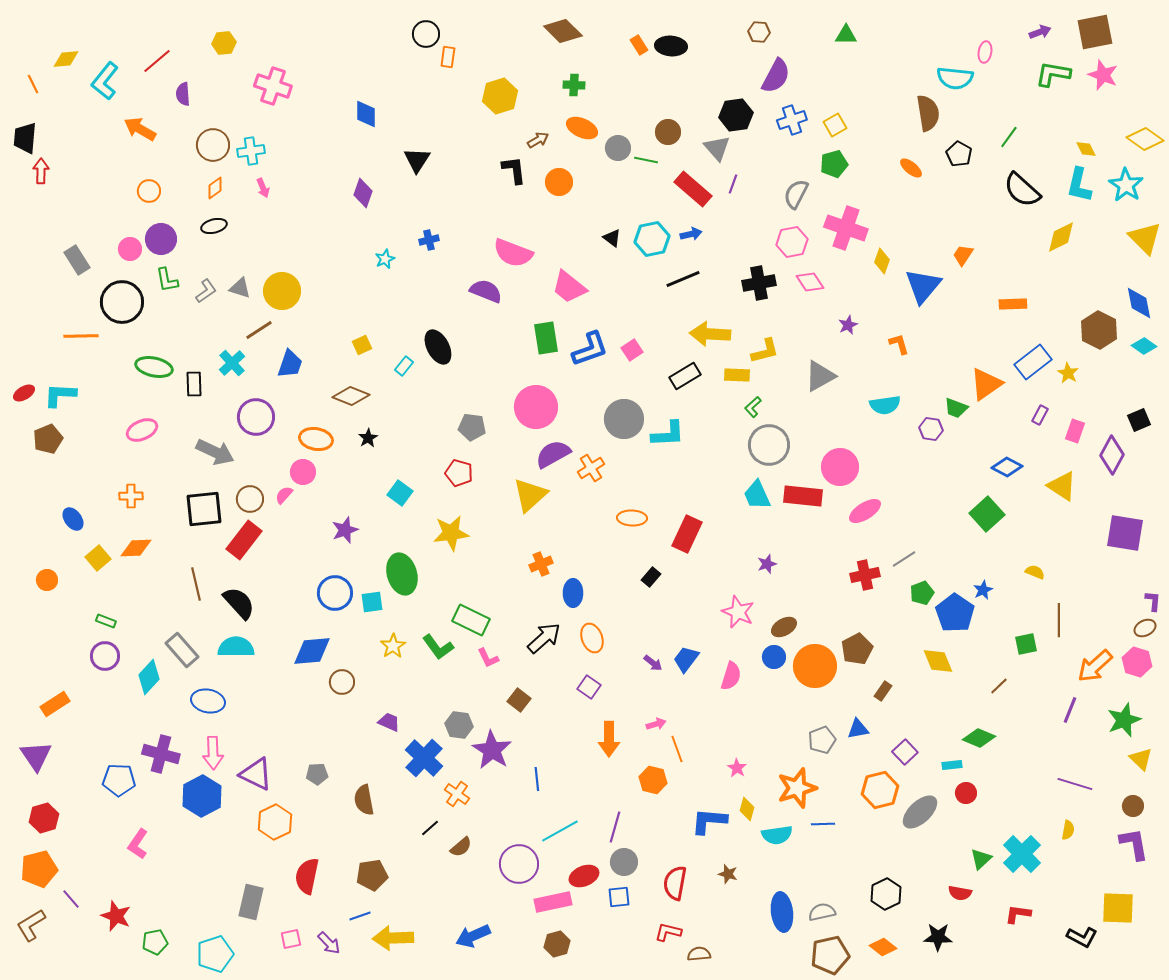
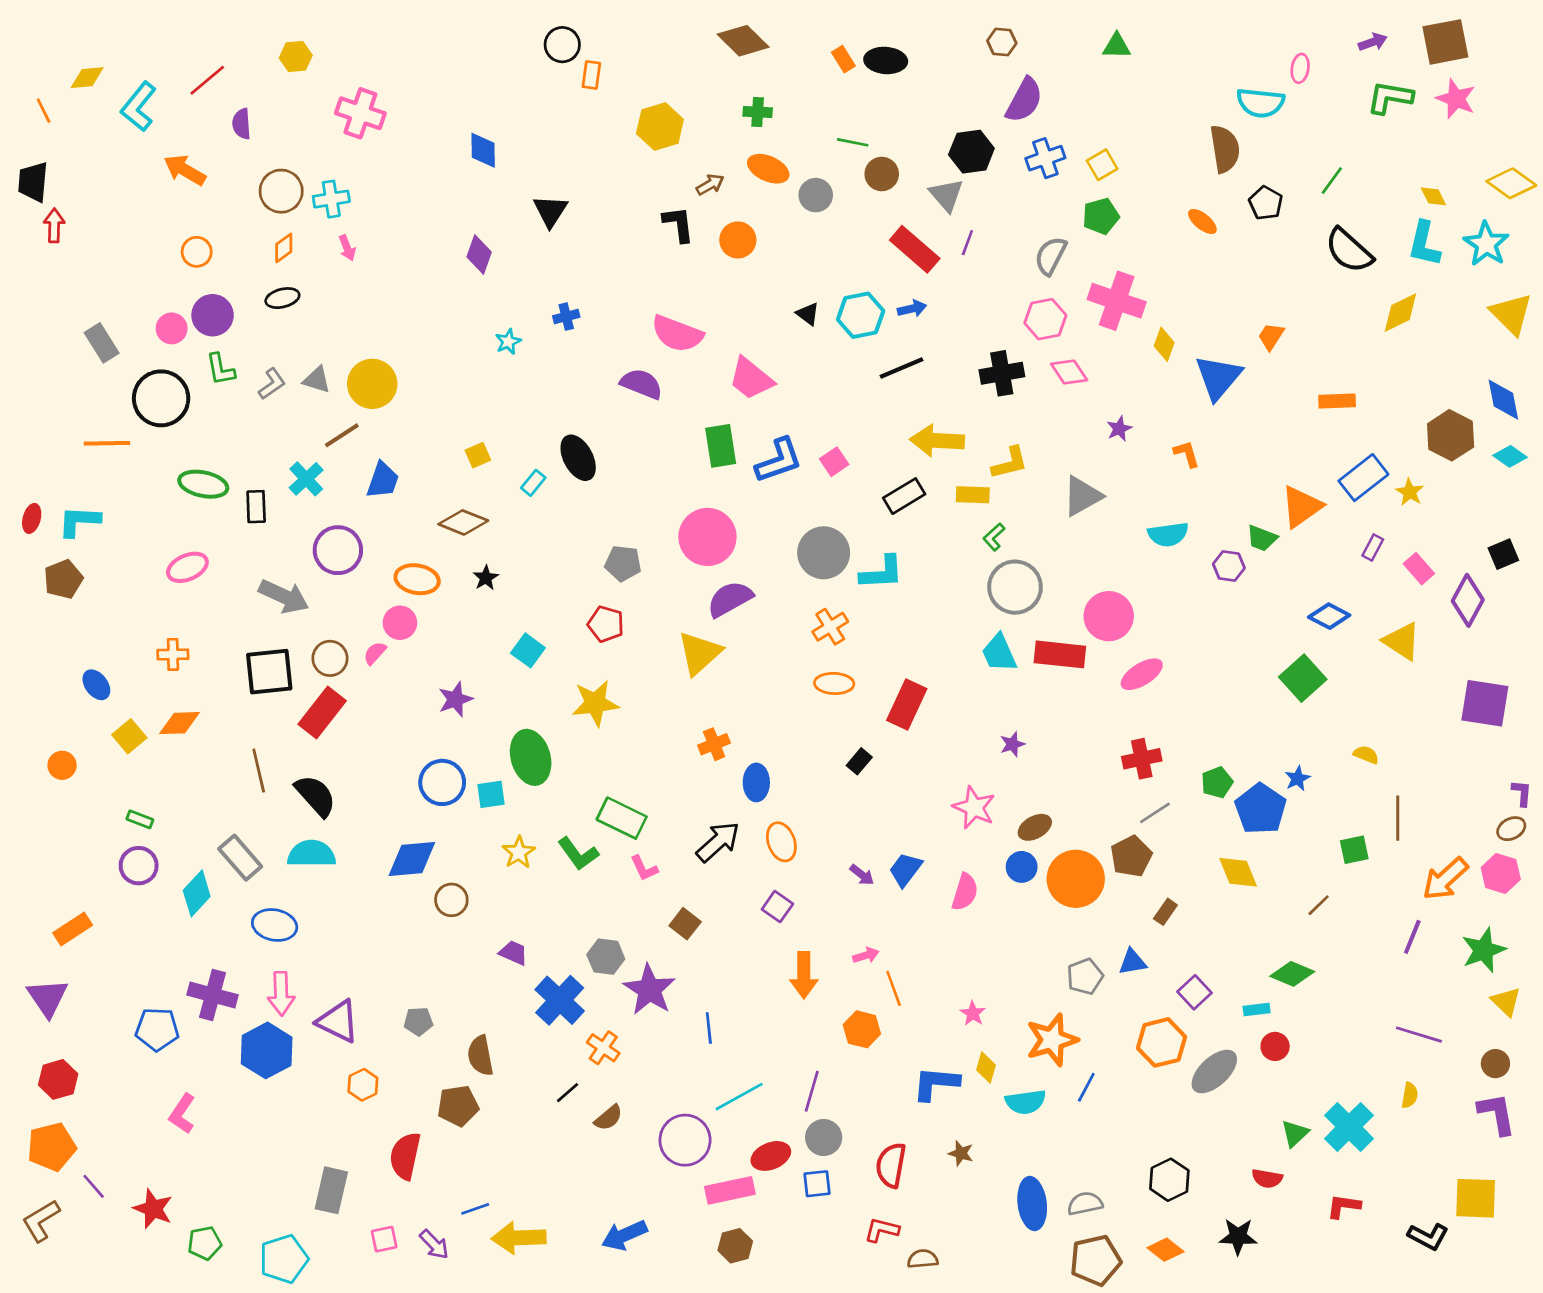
green line: (646, 160) -> (853, 142), moved
red ellipse: (24, 393) -> (32, 518), turned -45
pink rectangle: (1075, 431) -> (1419, 569), turned -60
orange cross: (591, 468) -> (830, 627), moved
gray line: (904, 559) -> (1155, 813), moved
orange hexagon: (275, 822) -> (363, 1085), size x0.7
blue line: (823, 824) -> (1086, 1087), turned -60
brown pentagon: (372, 875) -> (458, 1106), moved

